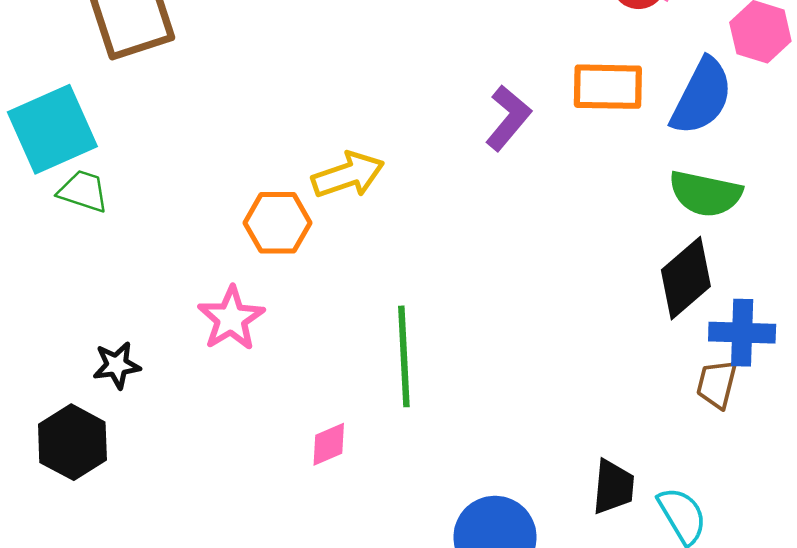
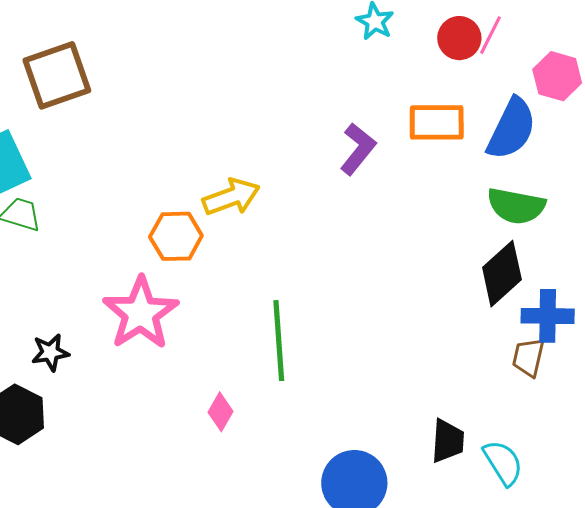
pink star: (231, 318) -> (141, 313), size x1.4
pink diamond: (329, 444) -> (220, 412), turned -36

